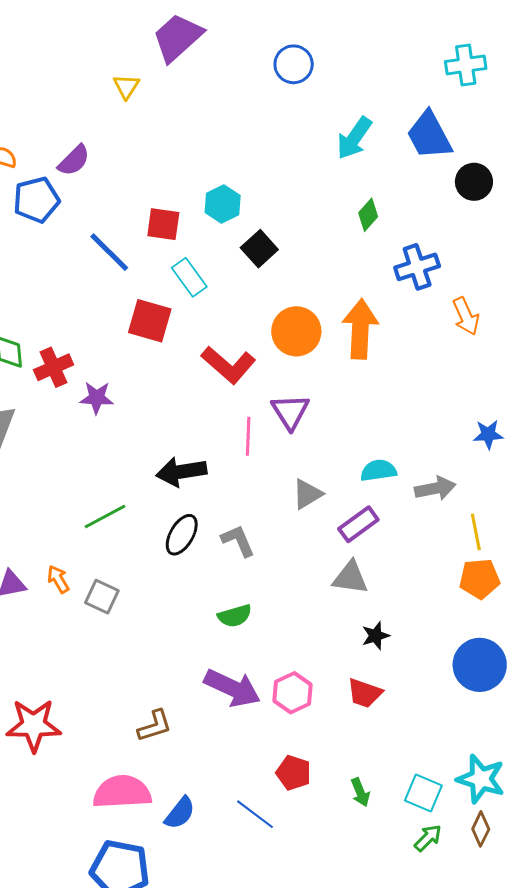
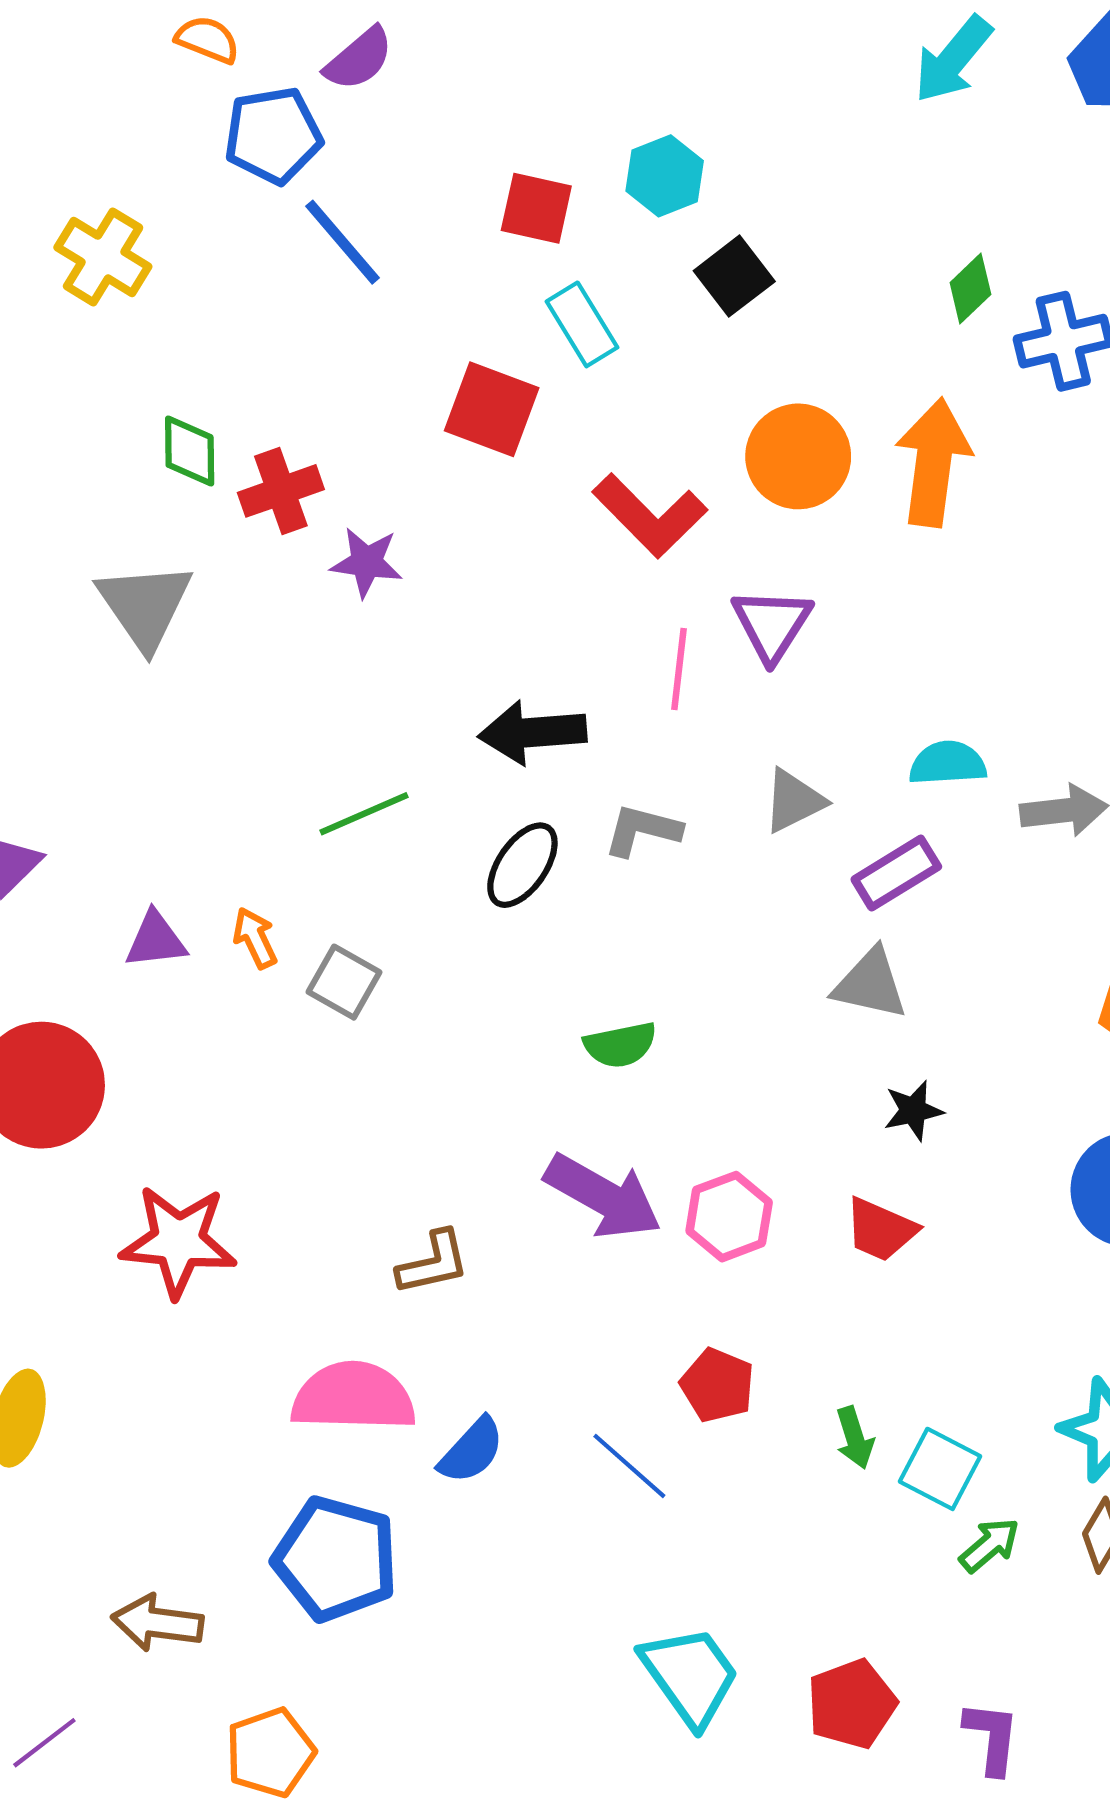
green diamond: (368, 215) -> (970, 289), moved
blue line: (109, 252) -> (342, 242), moved
gray L-shape: (238, 541) -> (642, 830), moved, turned -57
cyan square: (423, 793) -> (940, 1469), moved

